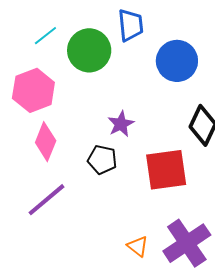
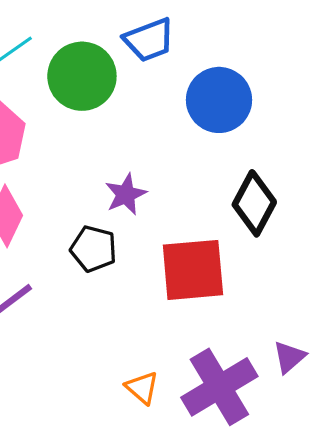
blue trapezoid: (131, 25) -> (149, 40), turned 72

